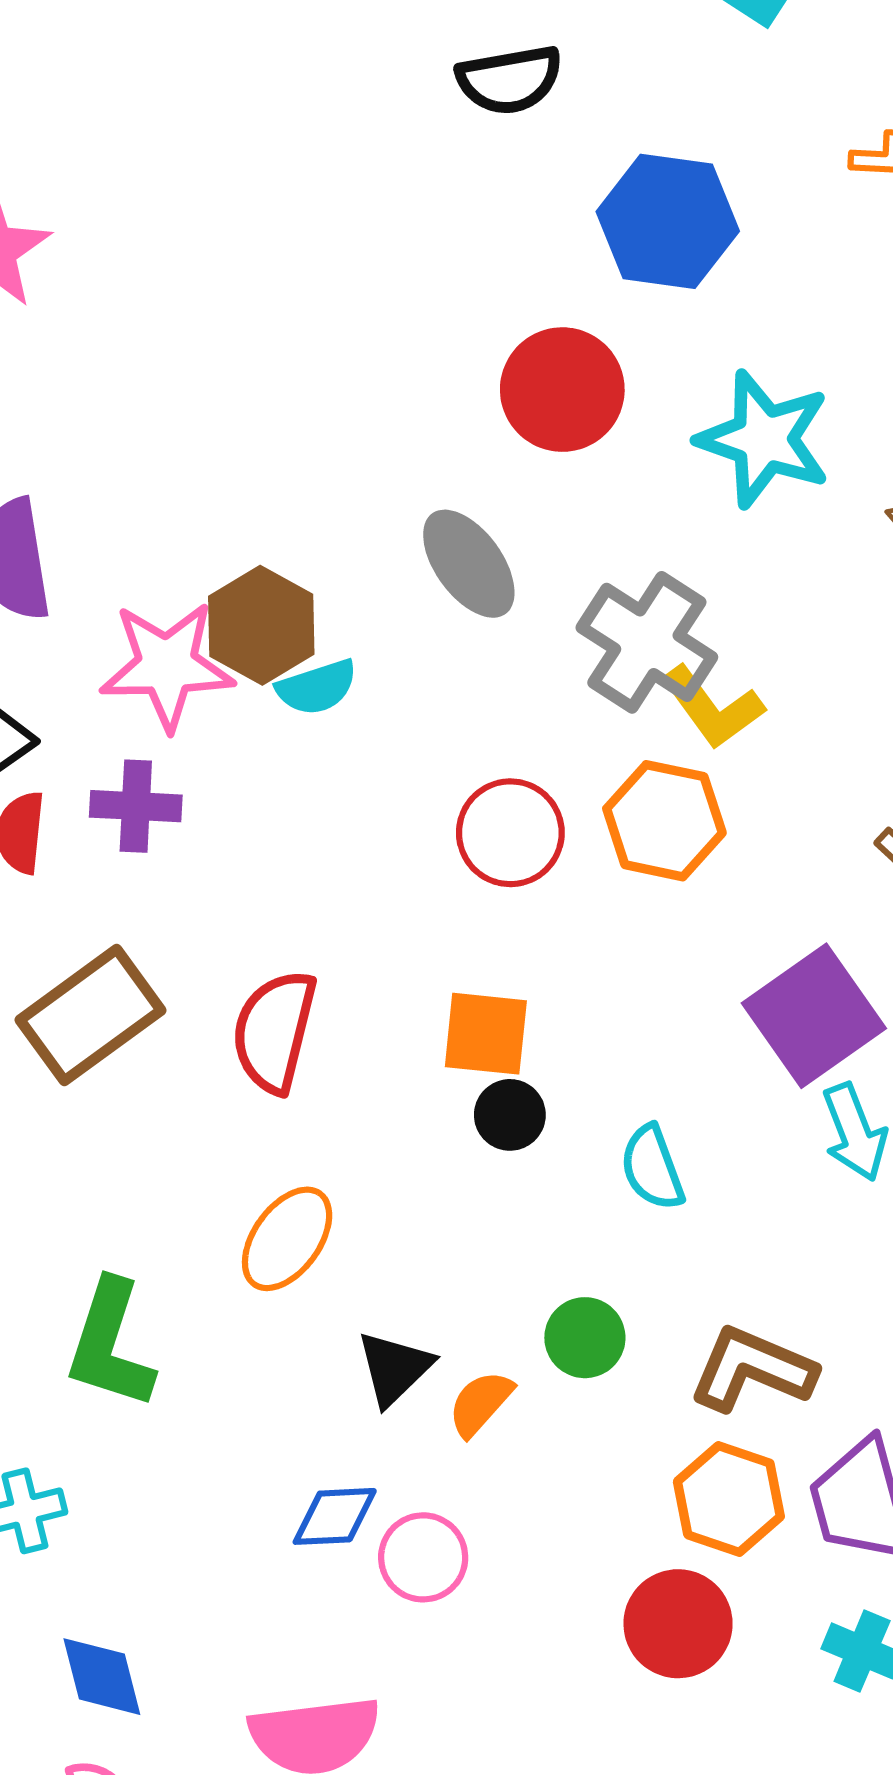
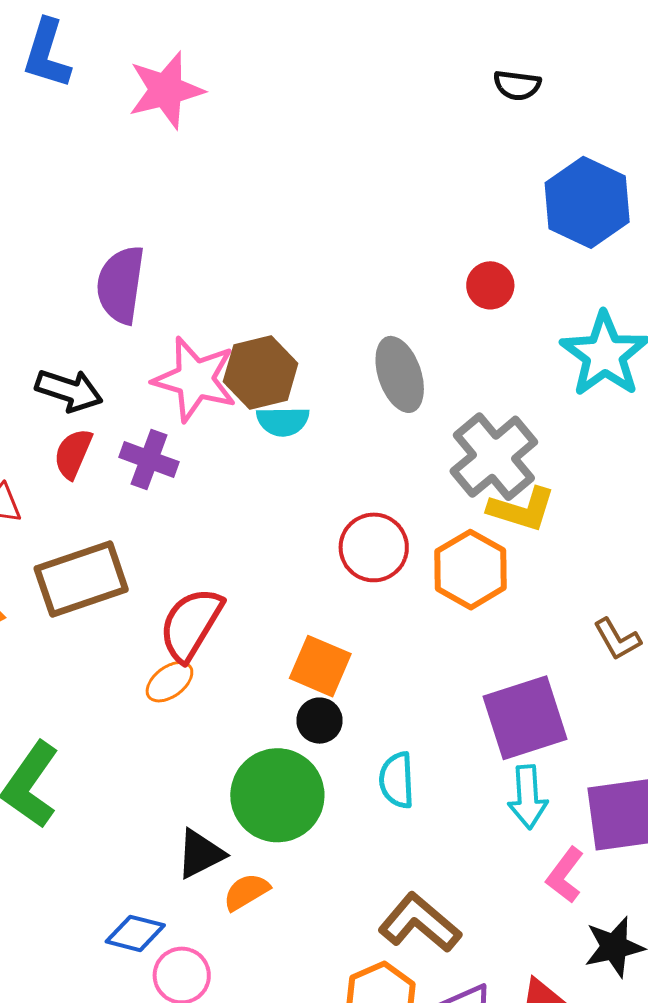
black semicircle: (509, 80) -> (517, 85), size x0.7
red circle: (562, 390) -> (490, 285), size x0.6
yellow L-shape: (712, 707) -> (522, 509), turned -54
orange ellipse: (287, 1239) -> (169, 682), moved, size x0.7
green circle: (585, 1338) -> (277, 795), moved, size x1.8

